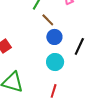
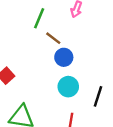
black line: (79, 46) -> (98, 96), moved

